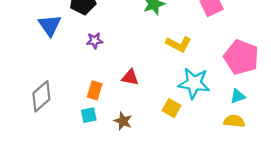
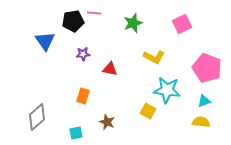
red triangle: (130, 77) -> (110, 69), moved
gray diamond: (41, 96) -> (37, 117), moved
cyan square: (89, 115) -> (76, 133), moved

